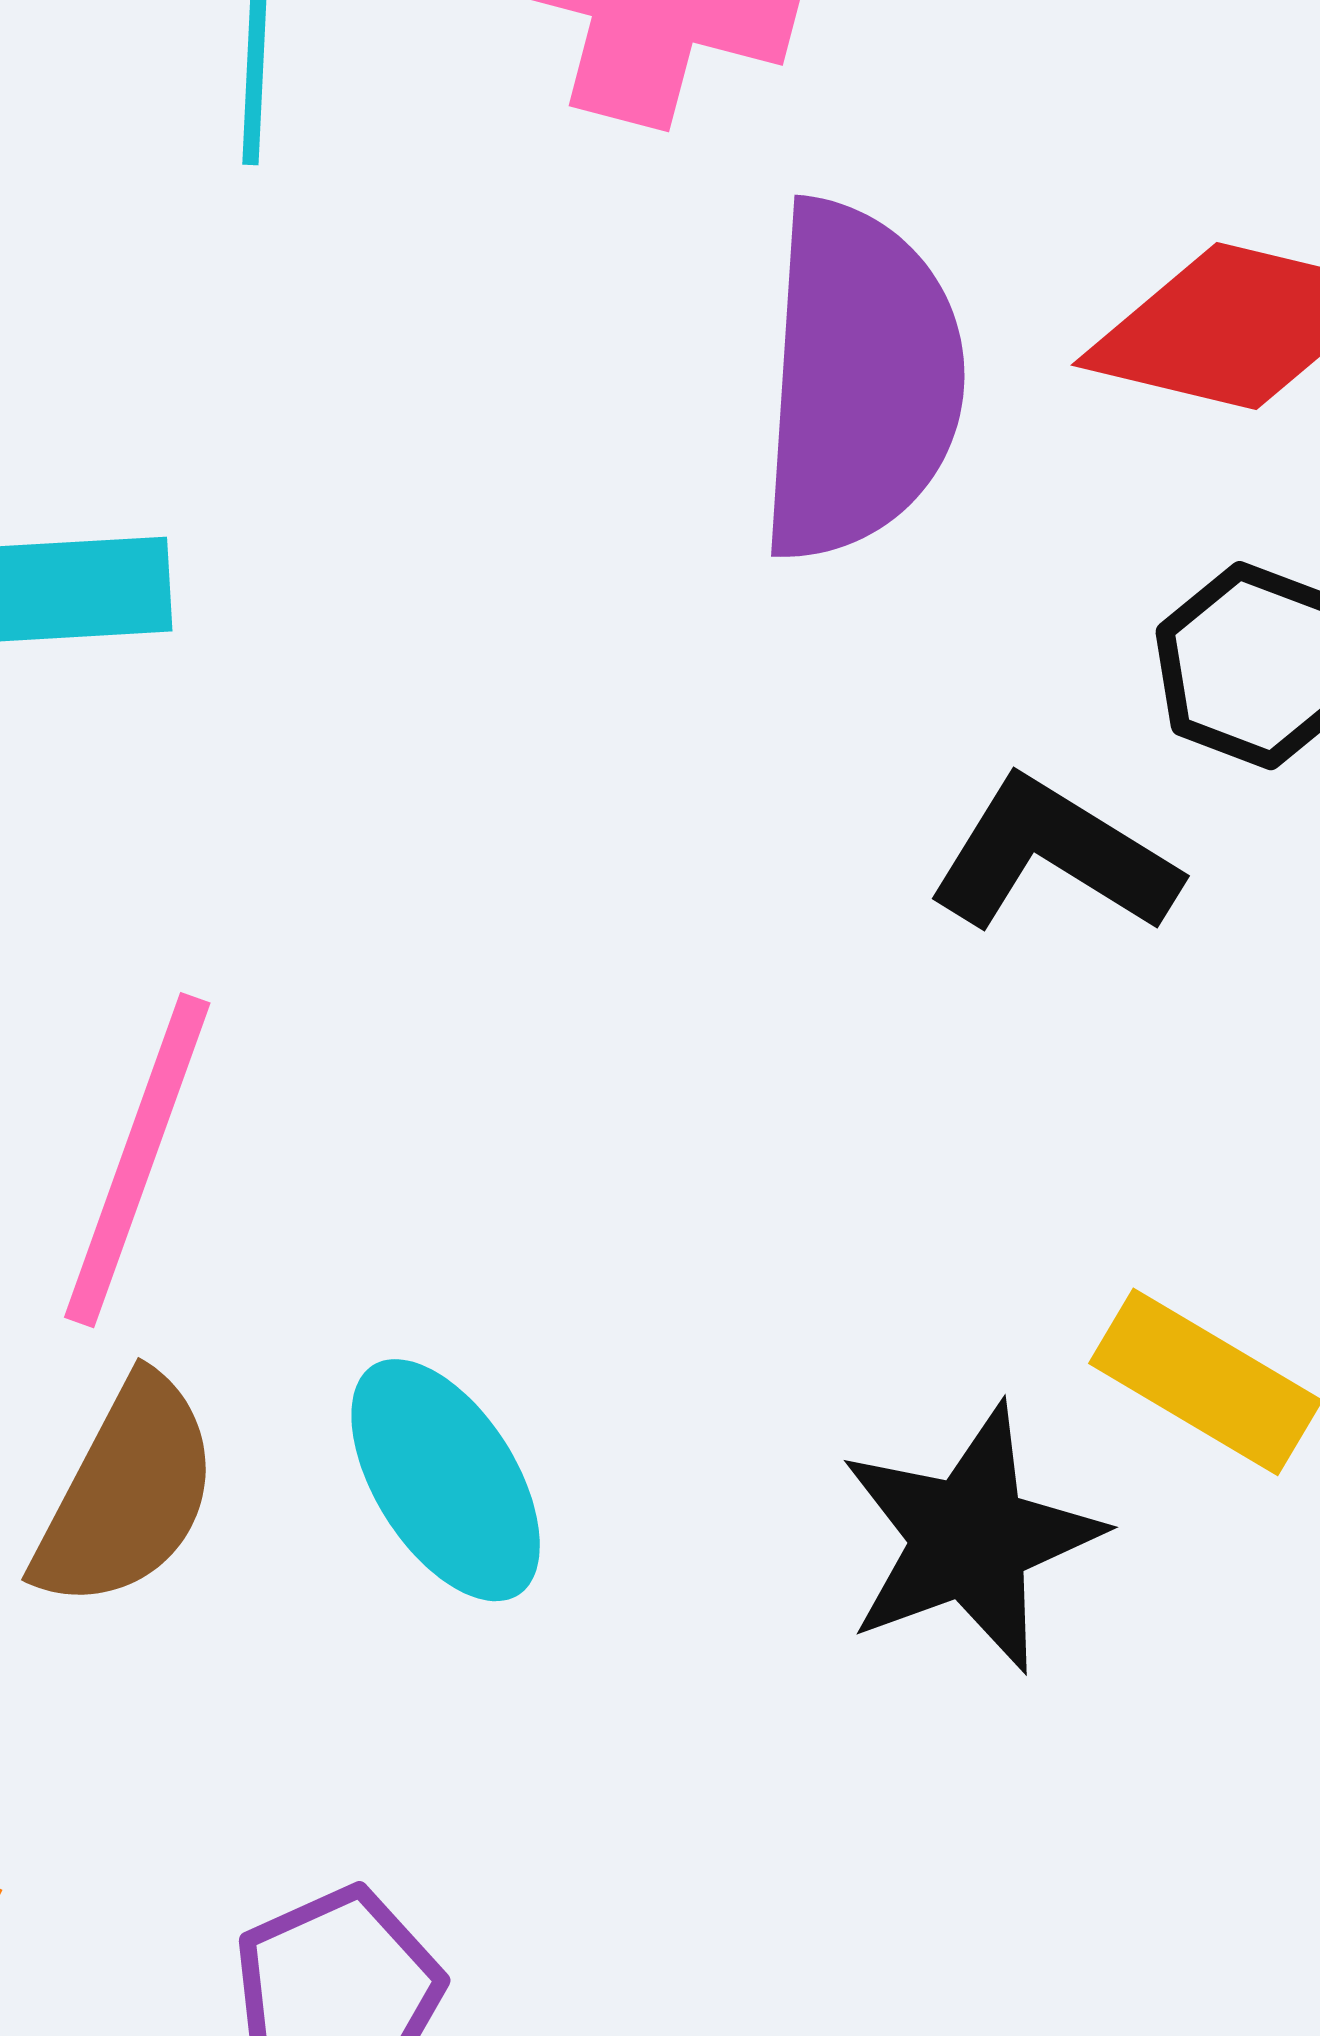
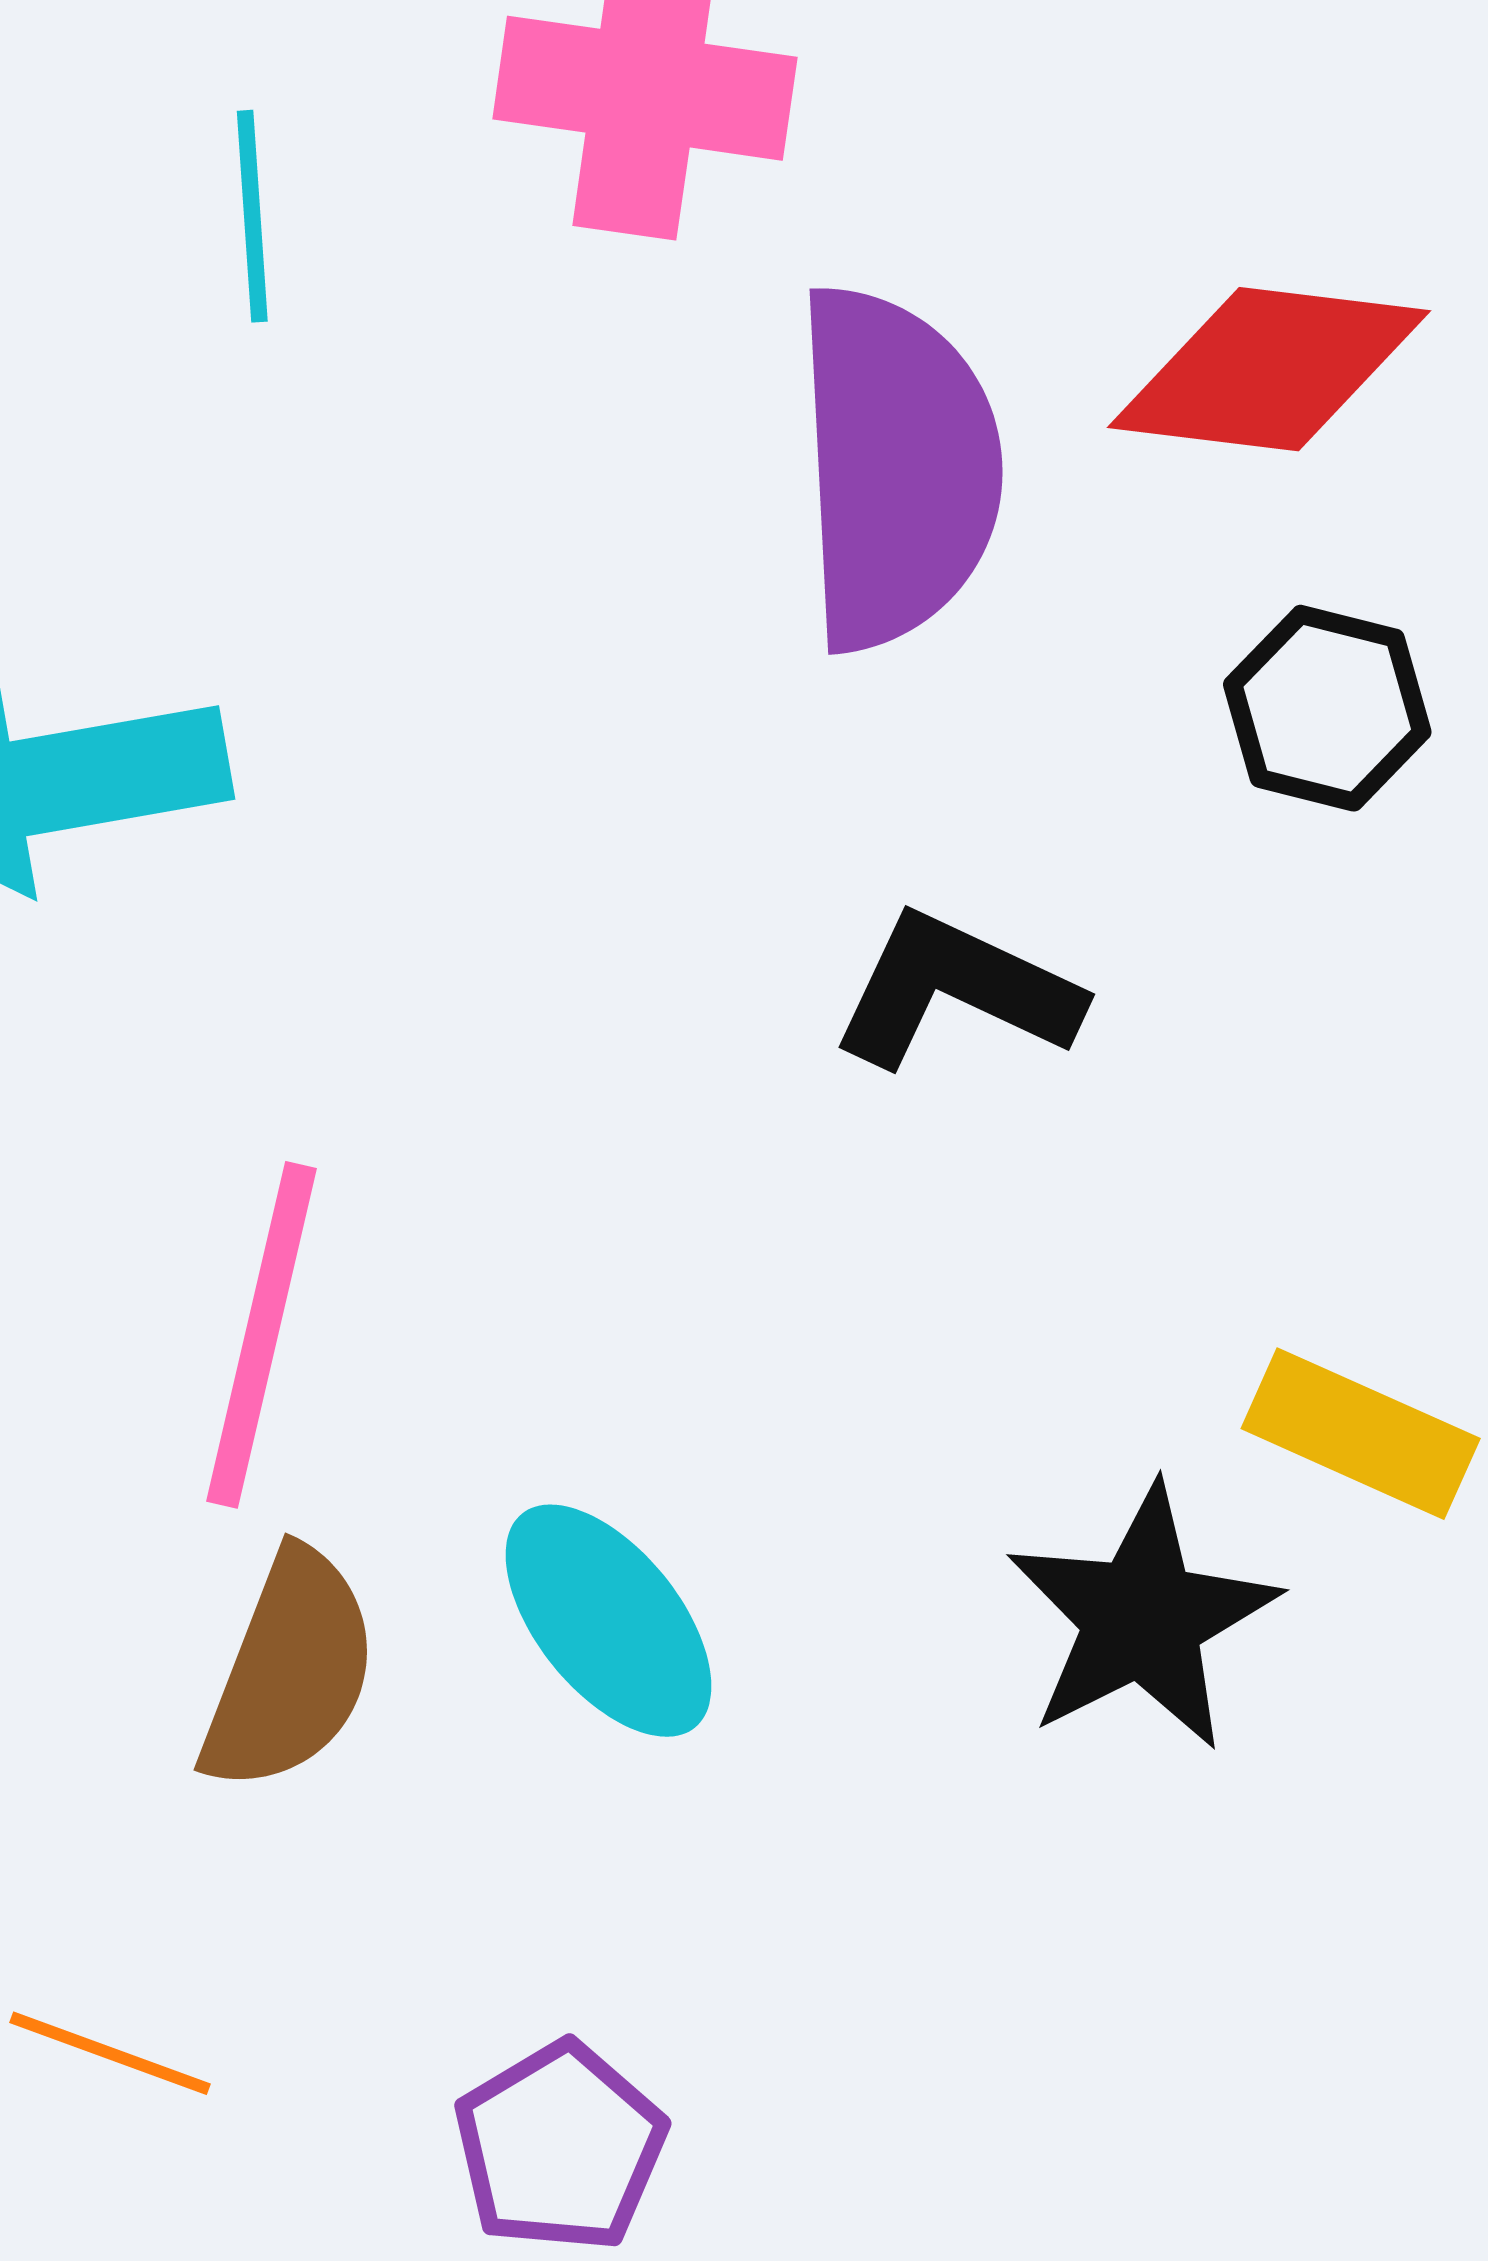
black L-shape: (1054, 856) -> (956, 990), moved

